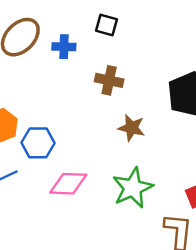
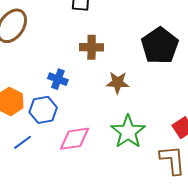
blue cross: (64, 47) -> (58, 79), moved, turned 30

